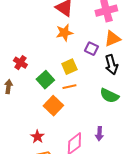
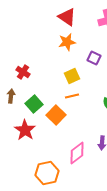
green square: (45, 80) -> (34, 104), moved
red star: (37, 137) -> (25, 130), moved, size x1.5

